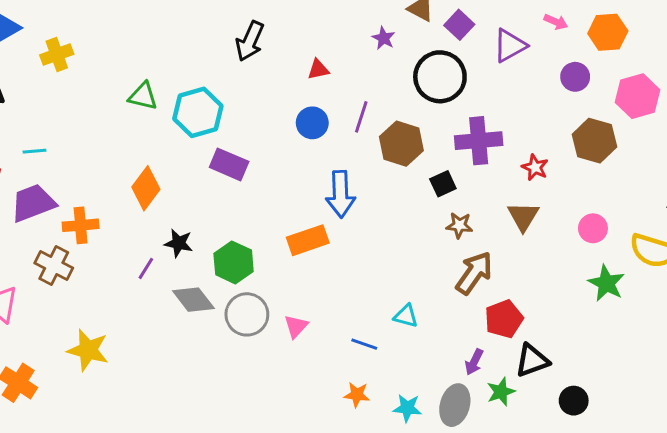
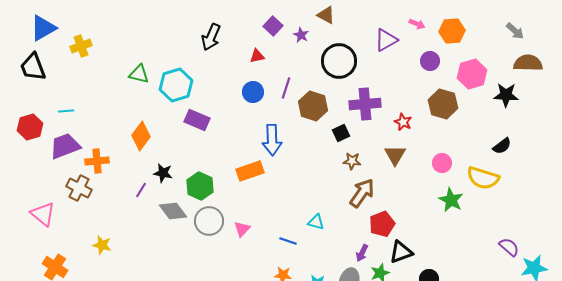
purple square: (459, 25) -> (273, 26), moved
yellow star: (88, 350) -> (102, 245), size x0.7

